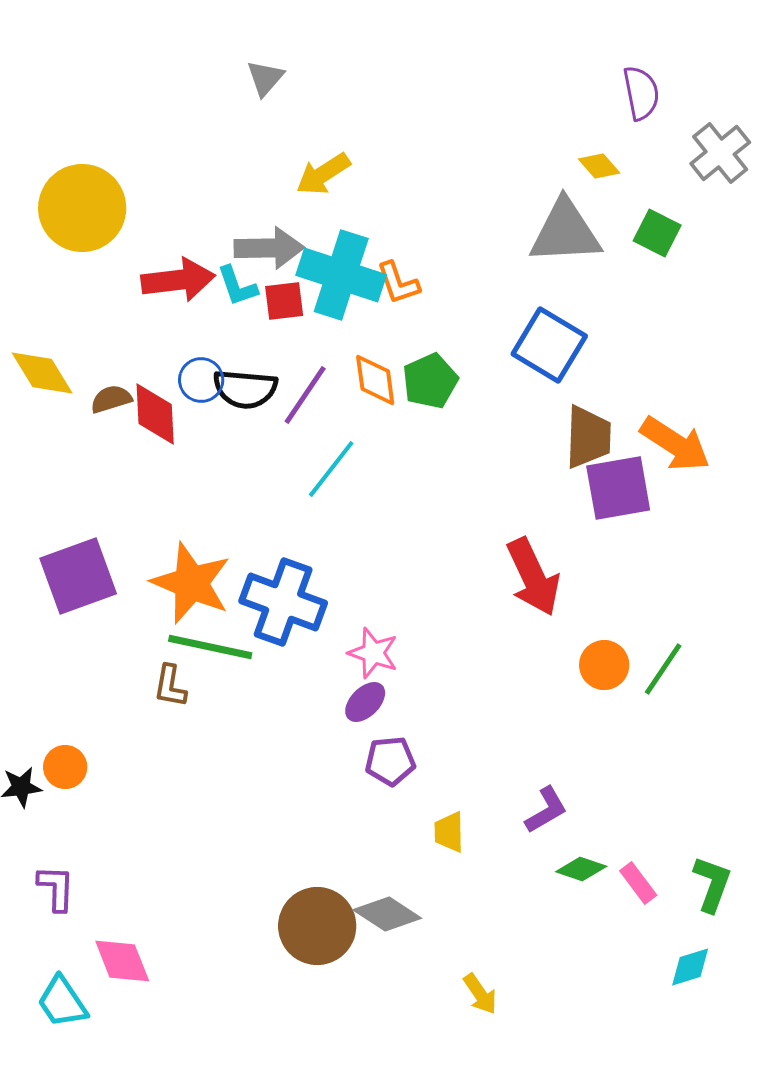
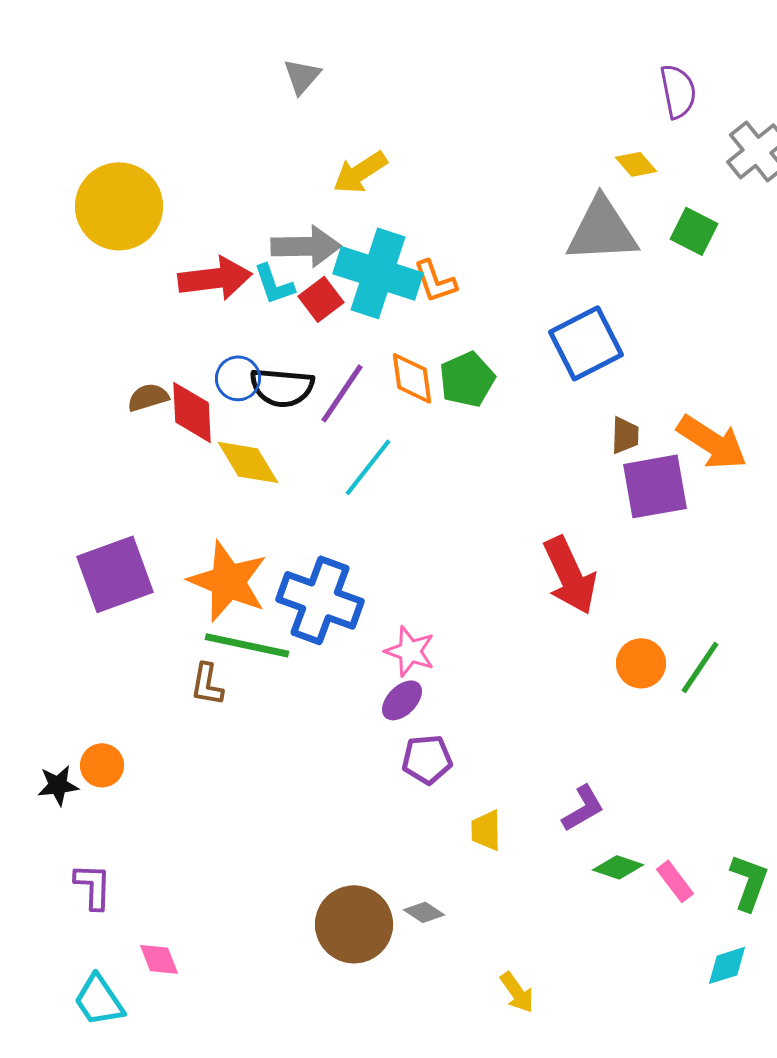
red square: (284, 301) -> (321, 299), turned -30
blue square: (549, 345) -> (586, 343), turned 32
yellow diamond: (42, 373) -> (248, 462), moved
brown trapezoid: (588, 437) -> (625, 435), size x0.6
gray diamond: (387, 914) -> (424, 912), size x0.6
pink diamond: (122, 961) -> (159, 959), size x0.7

